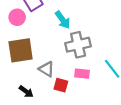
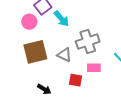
cyan arrow: (63, 20) -> (61, 19), moved
gray triangle: (47, 69) -> (64, 55), moved

